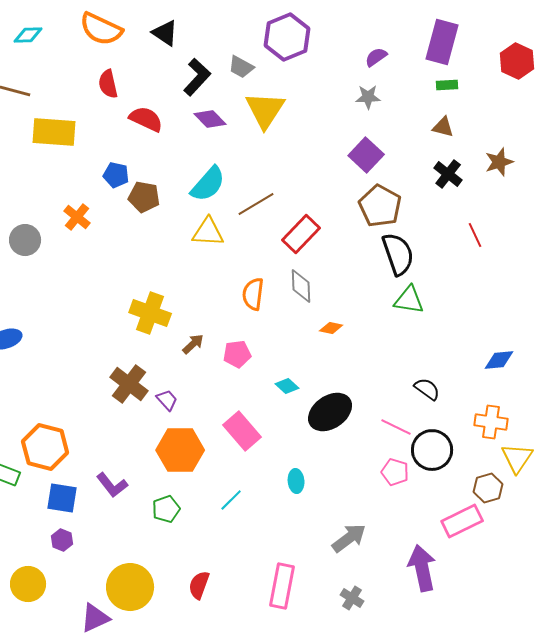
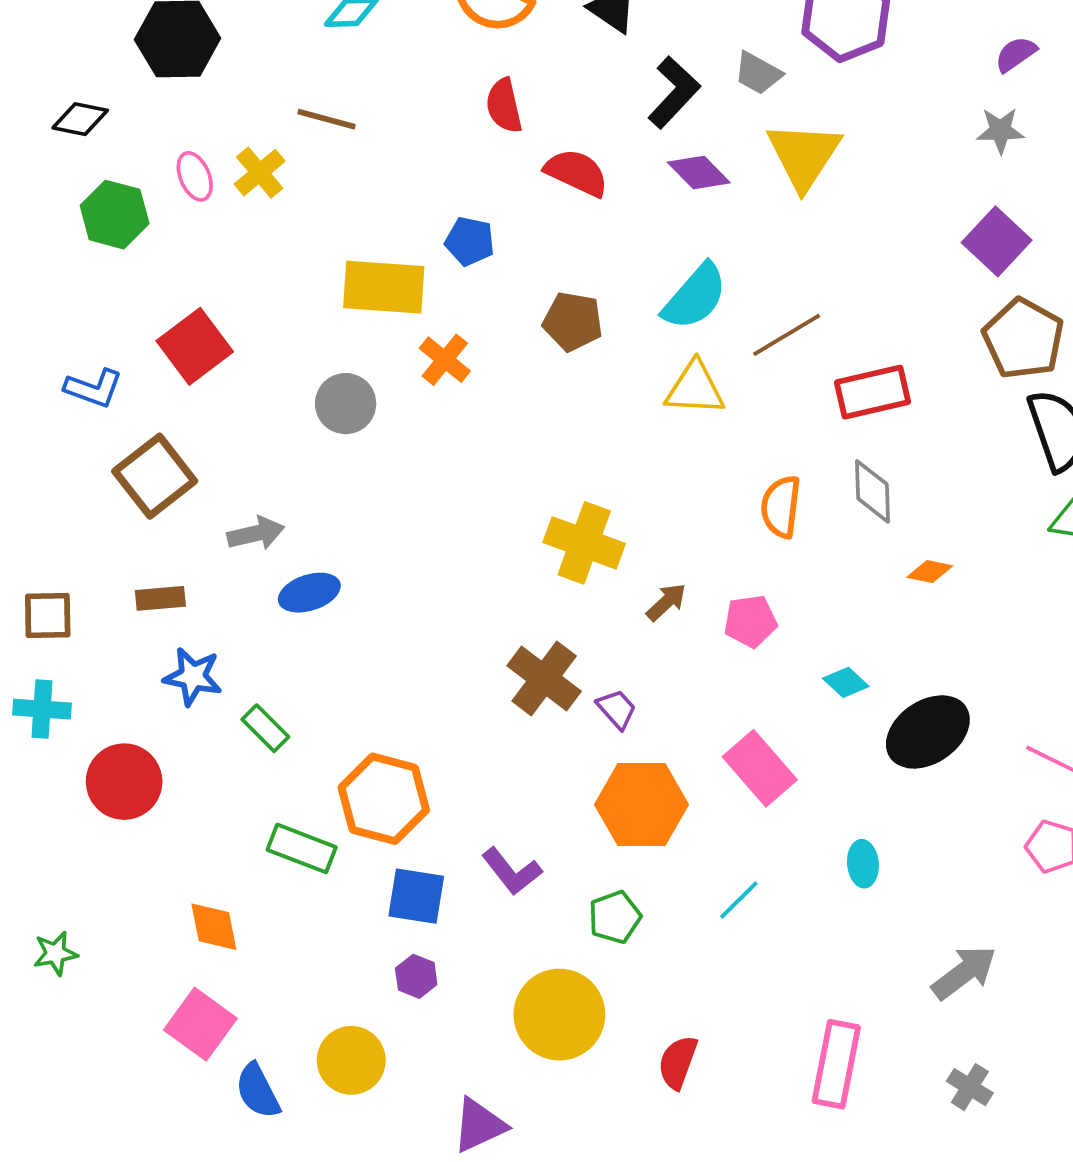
yellow rectangle: (54, 132) -> (384, 287), moved
blue pentagon: (116, 175) -> (470, 241), moved
red rectangle: (301, 234) -> (873, 392), turned 33
yellow circle: (130, 587) -> (559, 1015), moved

